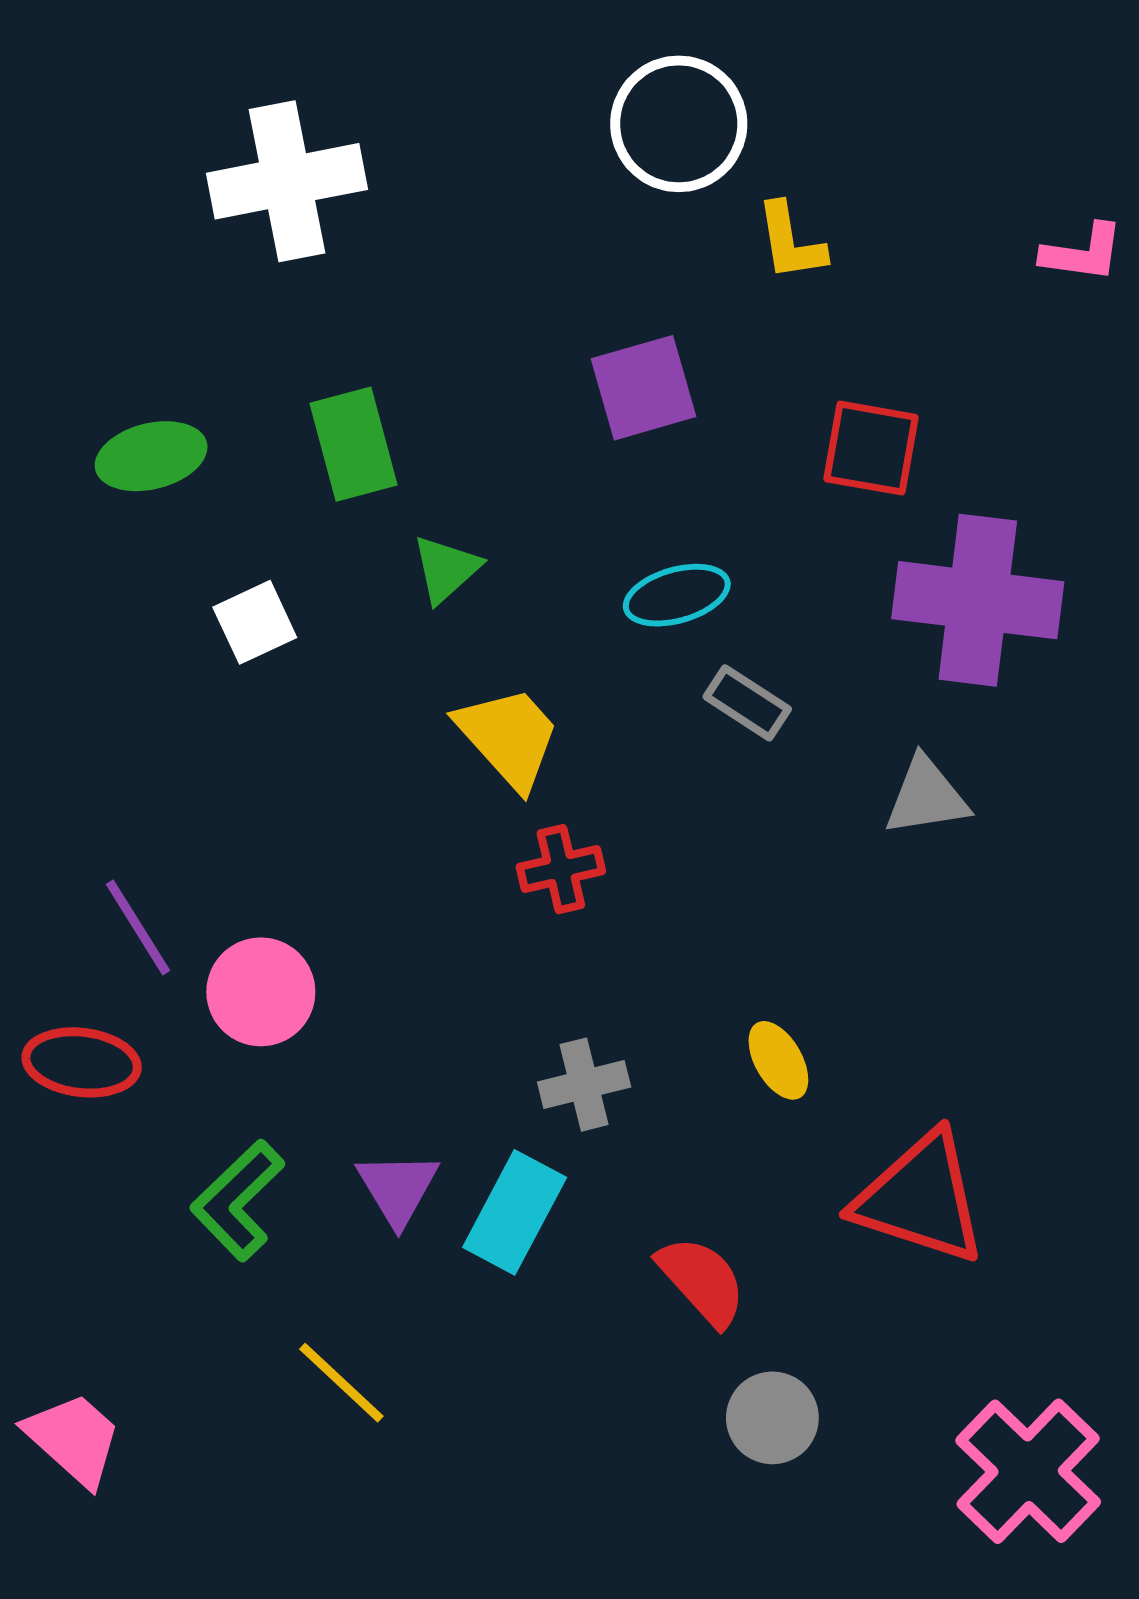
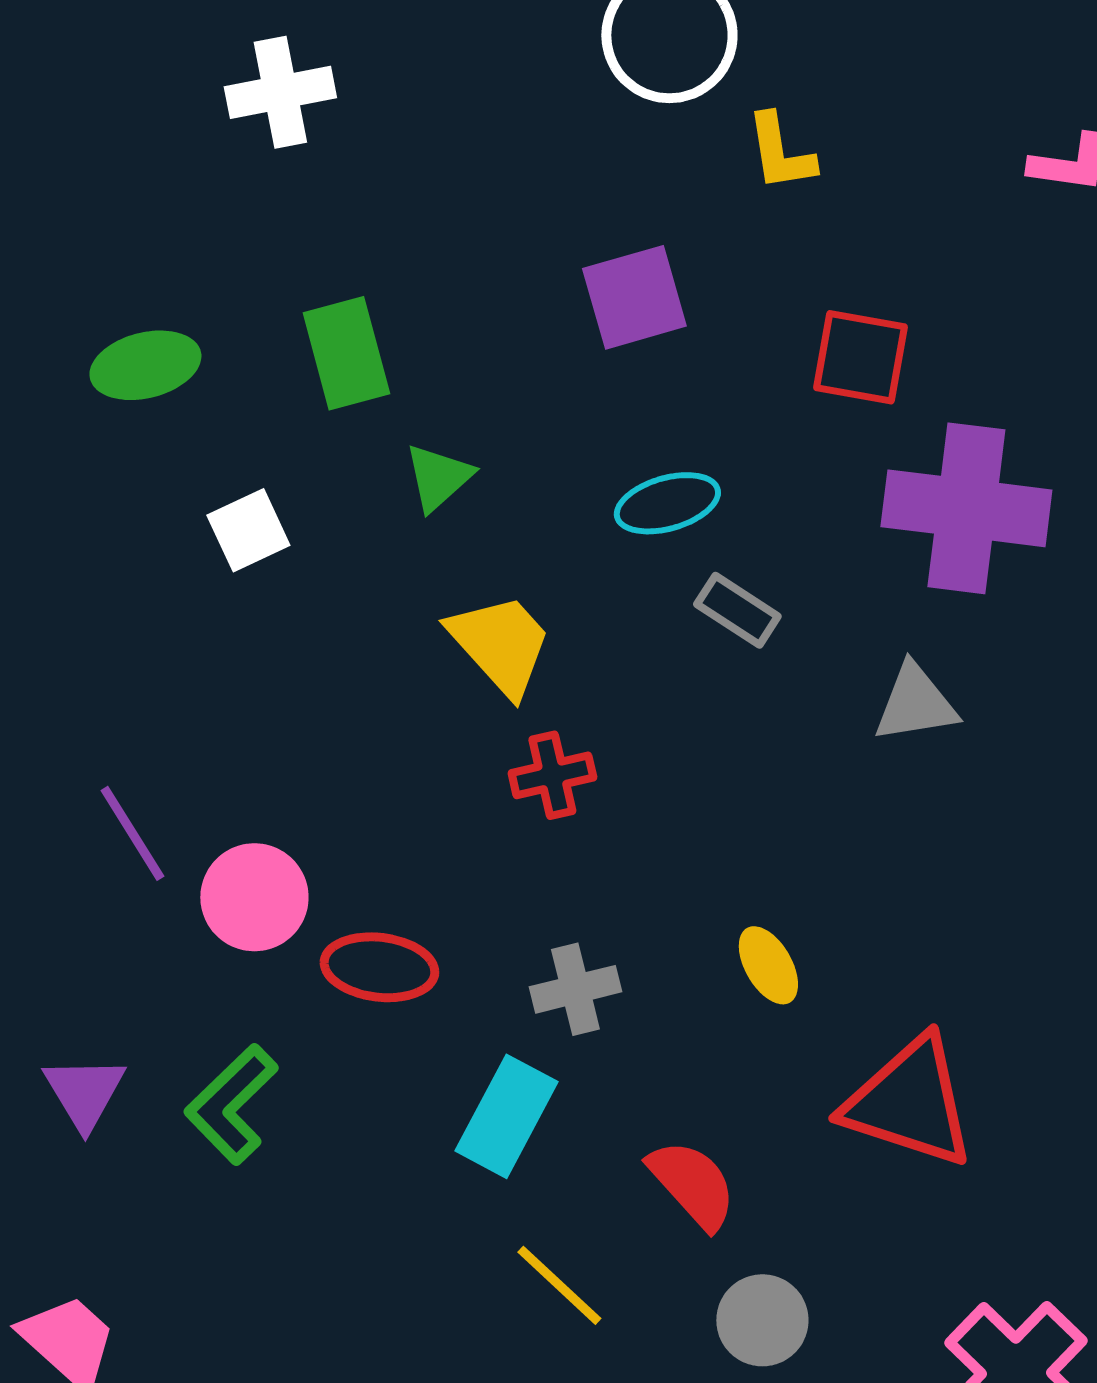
white cross: (287, 181) -> (280, 92), size x0.7
red ellipse: (82, 1062) -> (379, 967), moved
purple triangle: (398, 1188) -> (84, 1092), moved
yellow line: (341, 1383) -> (559, 1285), moved

